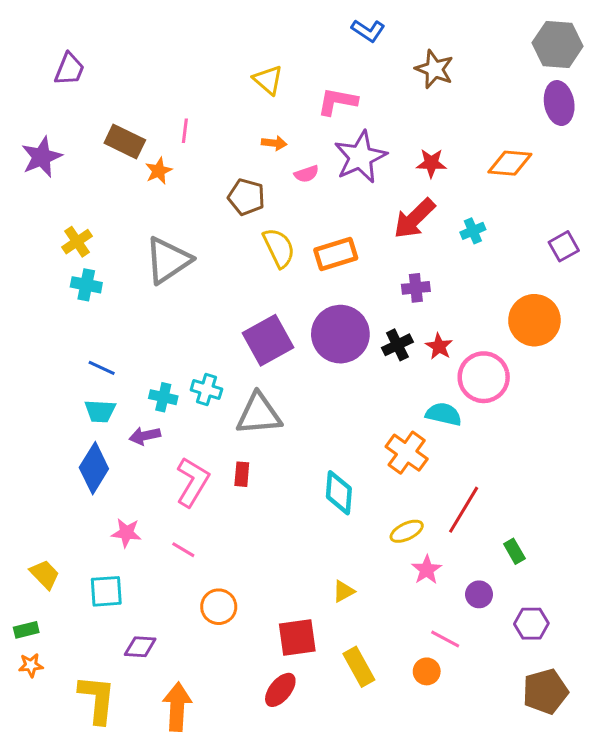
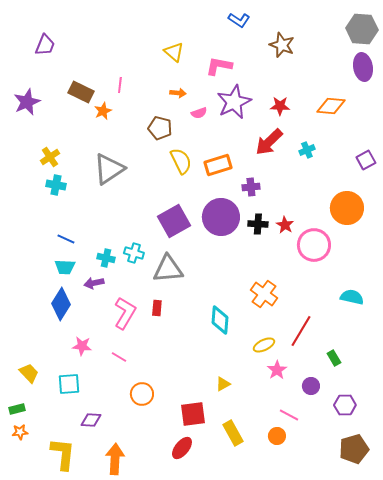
purple cross: (416, 288) -> (251, 187), moved
black cross: (397, 345) -> (258, 224), turned 30
cyan semicircle: (444, 414) -> (352, 297), moved

